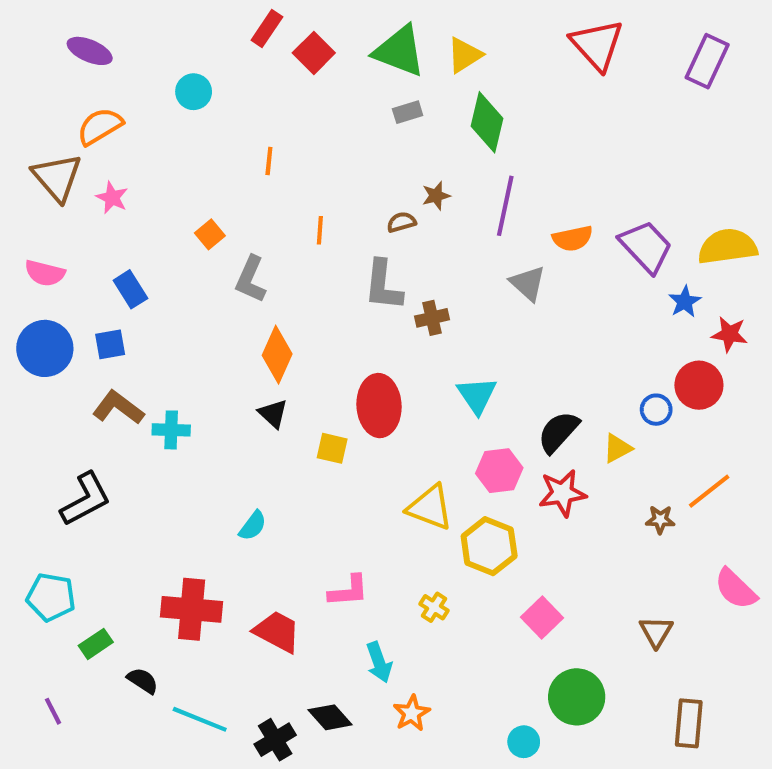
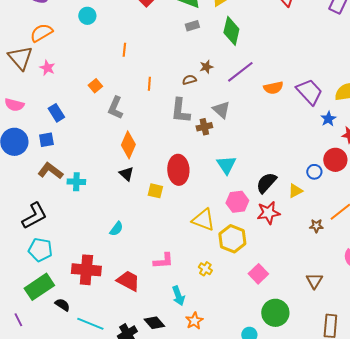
purple line: (505, 206) -> (240, 72), turned 40
gray triangle: (528, 283) -> (221, 110), moved
cyan pentagon: (51, 597) -> (40, 250), moved
green rectangle: (96, 644) -> (39, 287), size x1.8

